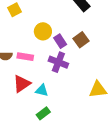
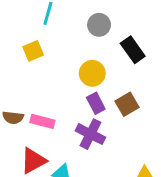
yellow circle: (43, 31) -> (92, 73), moved

